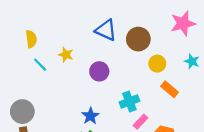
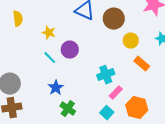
cyan line: (40, 65) -> (50, 58), moved
purple circle: (99, 71) -> (70, 50), moved
blue star: (90, 116) -> (56, 88), moved

